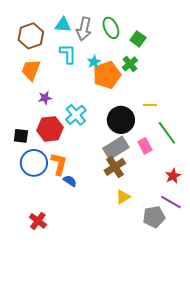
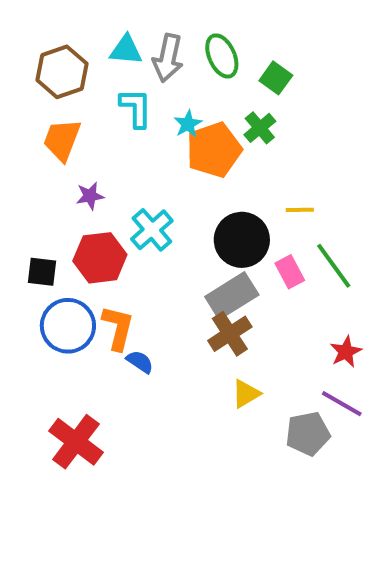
pink rectangle: (145, 146) -> (290, 272), moved
red cross: (38, 221) -> (76, 442), size x1.5

